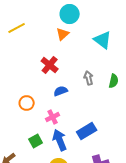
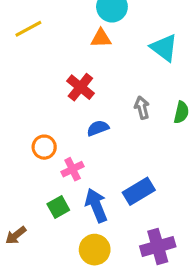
orange triangle: (63, 34) -> (101, 38), turned 40
pink cross: (53, 117) -> (73, 169), moved

